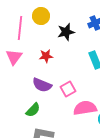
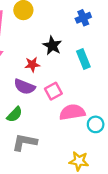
black star: (66, 32) -> (52, 46), moved, turned -30
red star: (46, 56) -> (32, 64), moved

